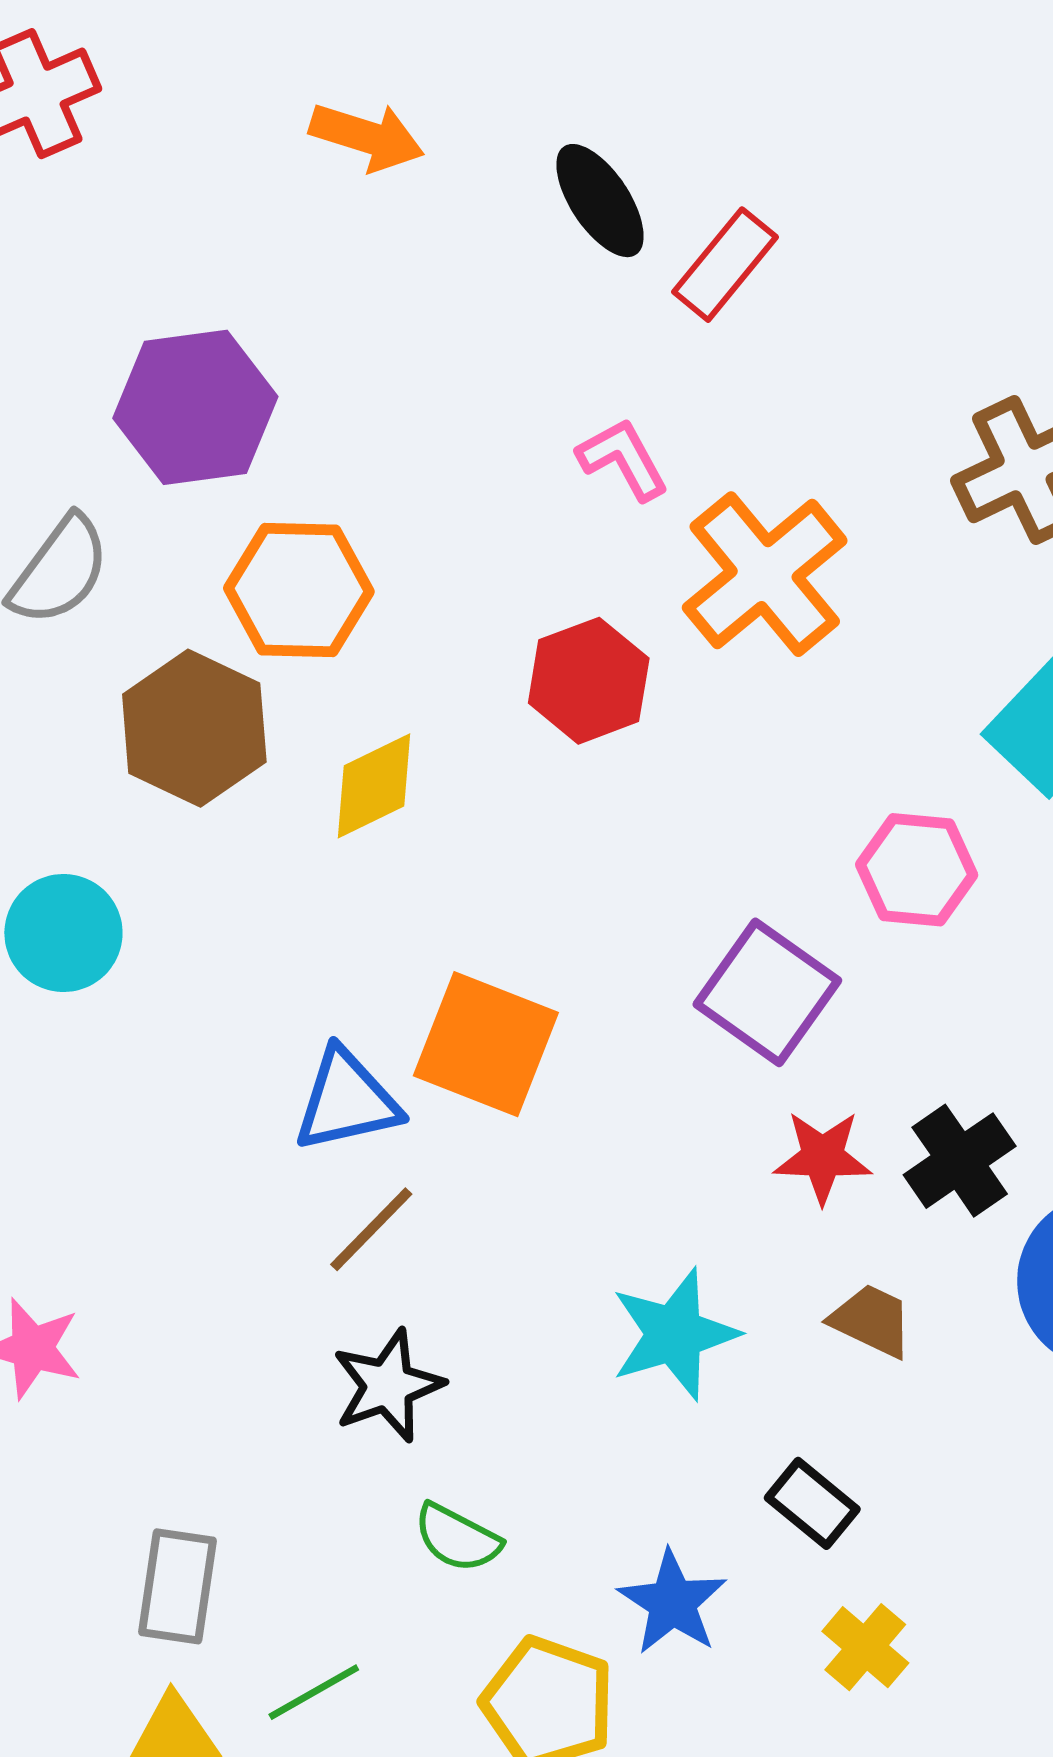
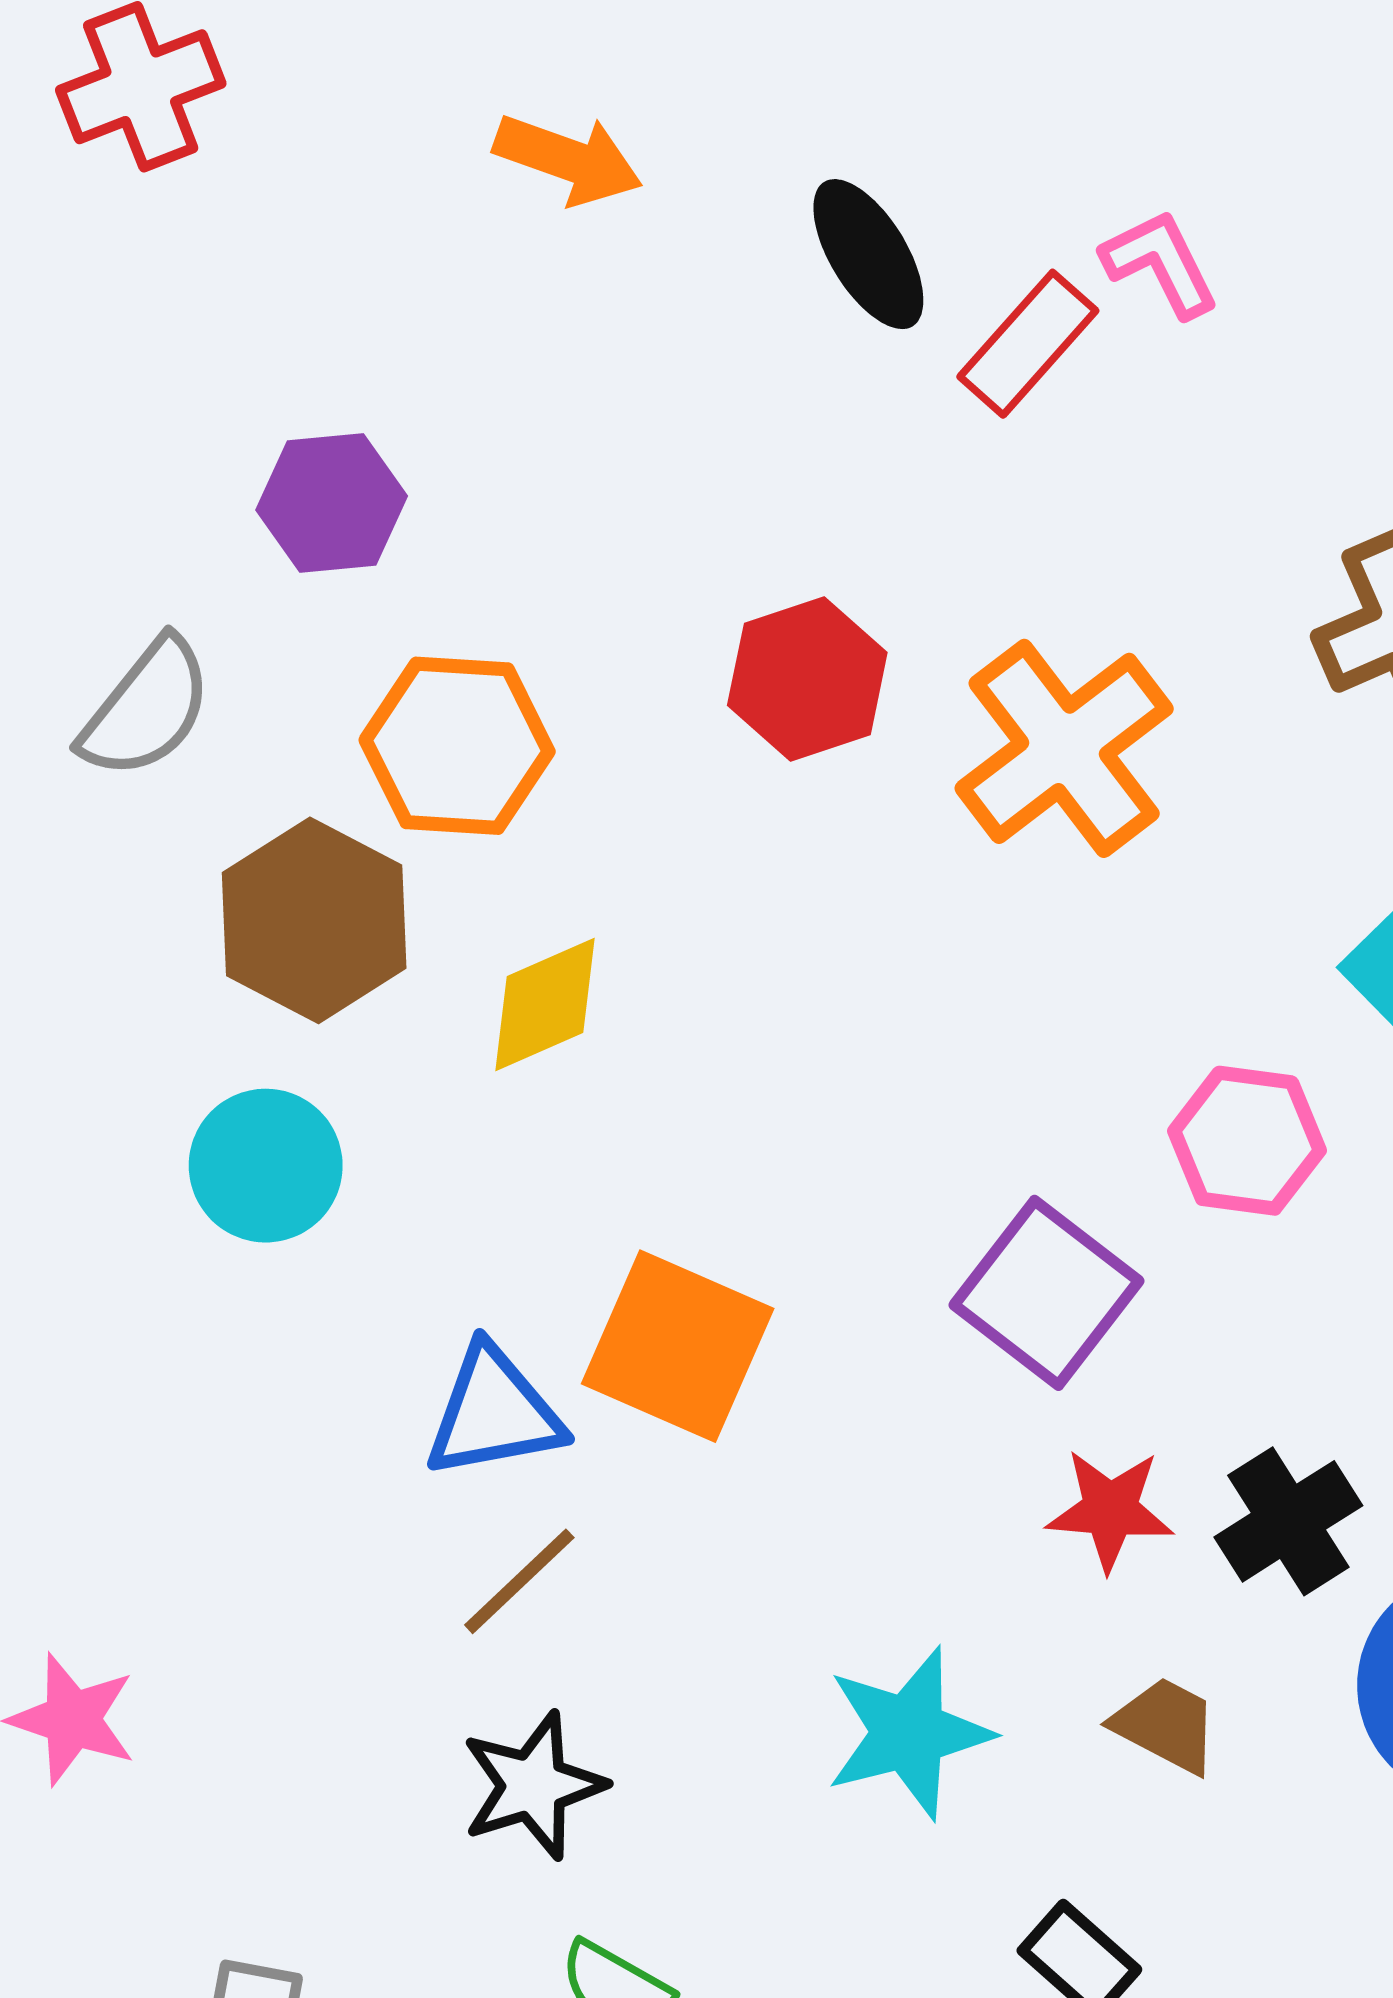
purple hexagon: (195, 407) -> (332, 503), size x0.7
pink L-shape: (623, 459) -> (1160, 263), moved
red hexagon: (589, 681) -> (807, 679), moved
cyan circle: (63, 933) -> (266, 1166), moved

